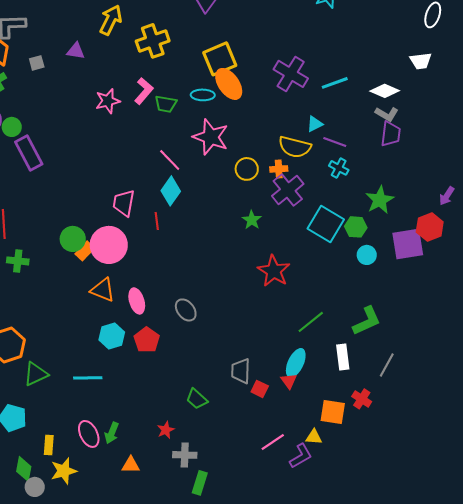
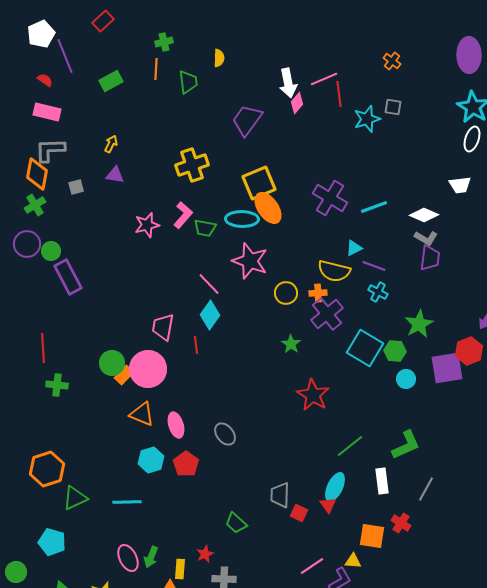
yellow arrow: (111, 20) -> (111, 144), moved, size x0.6
cyan ellipse: (203, 95) -> (242, 219), size x1.4
yellow rectangle: (49, 445) -> (180, 569), moved

